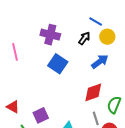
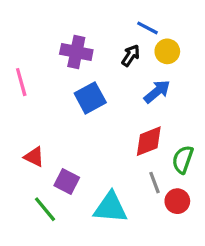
blue square: (58, 64) -> (90, 98), turned 30
red triangle: (13, 107) -> (34, 157), moved
purple square: (41, 115) -> (67, 182), turned -35

